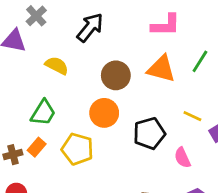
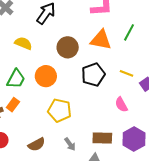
orange circle: (104, 113) -> (46, 76), moved
black pentagon: (149, 133) -> (93, 75), moved
yellow pentagon: (77, 149) -> (59, 110), moved

